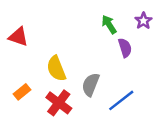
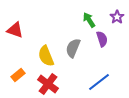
gray semicircle: (91, 85) -> (73, 48), moved

